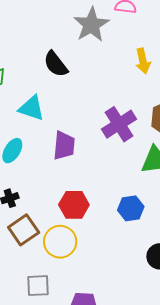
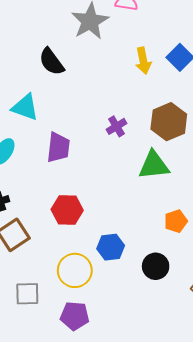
purple cross: (119, 124) -> (116, 126), size x0.6
blue hexagon: (131, 208) -> (111, 247), moved
yellow circle: (60, 242) -> (75, 270), moved

